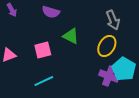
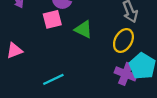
pink square: (43, 50) -> (52, 19), moved

